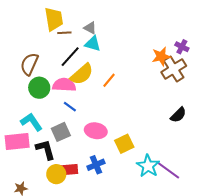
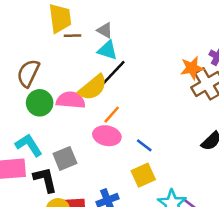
black line: (70, 57) -> (114, 72), moved
orange line: (109, 80) -> (112, 115), moved
blue line: (70, 107) -> (144, 145), moved
pink ellipse: (96, 131) -> (107, 136), moved

